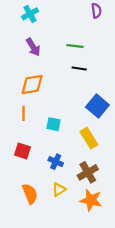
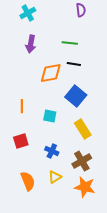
purple semicircle: (96, 11) -> (81, 10), moved
purple arrow: (33, 47) -> (31, 44), turned 42
orange diamond: (32, 85) -> (51, 73), moved
blue square: (97, 106) -> (76, 96), moved
red square: (22, 151) -> (21, 141), turned -35

